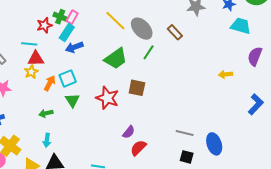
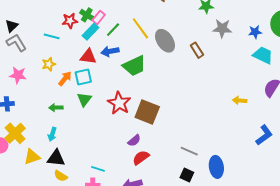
blue arrow: (74, 47) -> (110, 51), moved
green line: (149, 52) -> (113, 30), moved
red triangle: (36, 59) -> (88, 56), moved
brown square: (137, 88) -> (147, 112), moved, size x1.4

